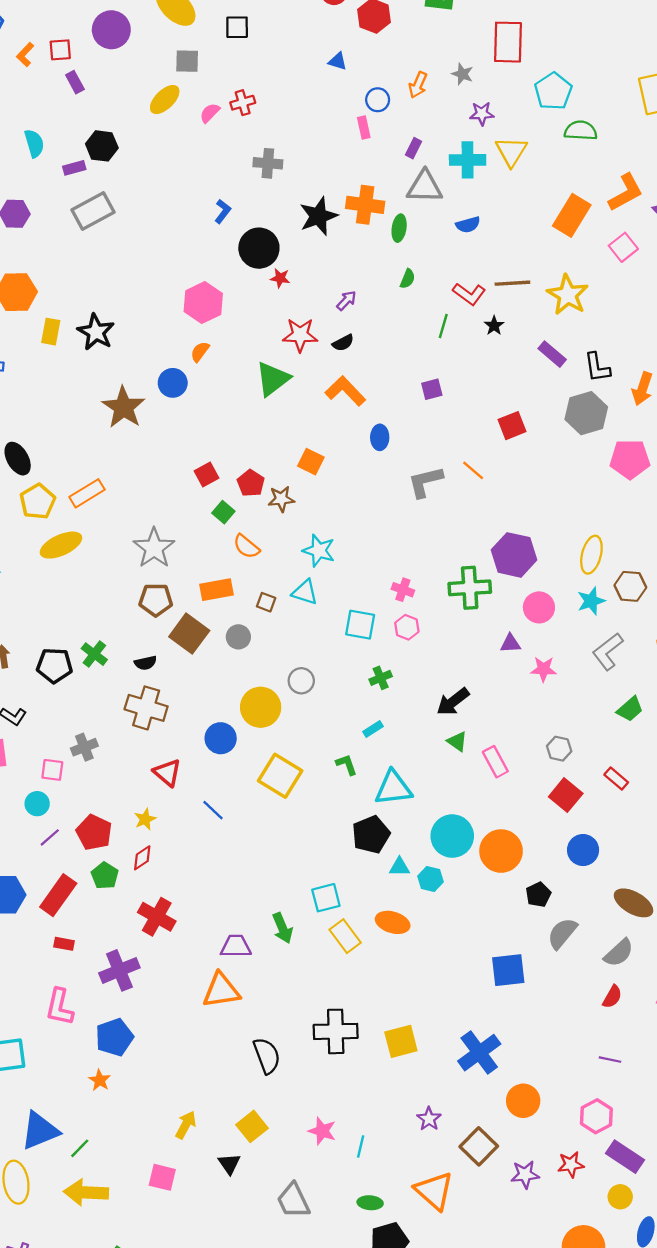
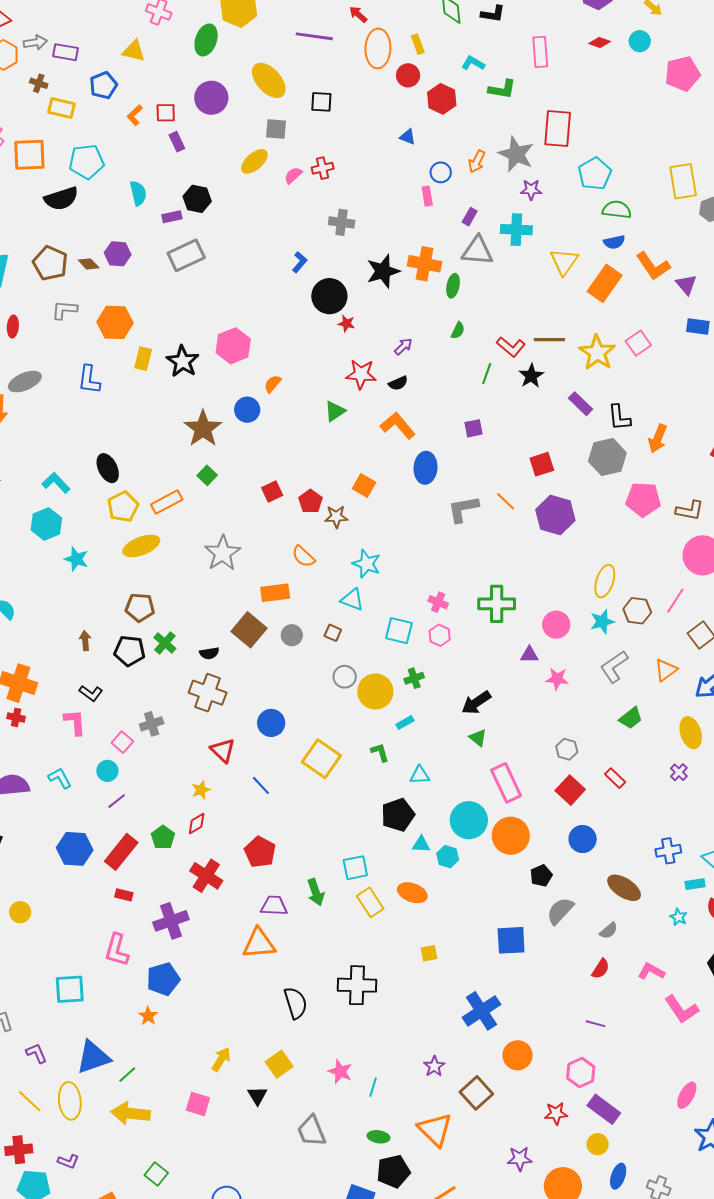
gray star: (462, 74) -> (516, 154), size x1.8
yellow triangle: (511, 151) -> (564, 262), moved
orange L-shape: (626, 192) -> (653, 266), turned 81
blue semicircle: (468, 225) -> (614, 242), moved
pink square: (623, 247) -> (638, 343), moved
pink hexagon: (203, 303) -> (233, 346), moved
black star: (494, 326) -> (531, 376), size x1.4
green triangle: (273, 379) -> (335, 411), size x0.7
blue ellipse: (380, 437) -> (426, 468), size x1.4
green square: (223, 512) -> (207, 475), moved
purple hexagon: (514, 555) -> (555, 515), moved
brown pentagon: (156, 600) -> (140, 607), moved
brown square: (266, 602) -> (333, 633), moved
yellow circle: (261, 707) -> (375, 692), moved
pink rectangle: (495, 762) -> (506, 783), moved, size x1.4
pink square: (52, 770) -> (122, 742), turned 30
cyan triangle: (393, 788) -> (420, 775), size x0.6
red pentagon: (94, 832) -> (260, 852), moved
gray semicircle: (619, 953) -> (609, 931), size x0.7
yellow square: (401, 1041) -> (429, 953), moved, size x0.6
purple star: (525, 1174) -> (520, 1159), moved

